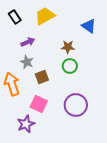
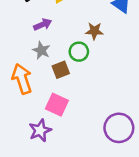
green circle: (70, 66) -> (79, 52), moved
purple circle: (76, 105) -> (119, 128), moved

